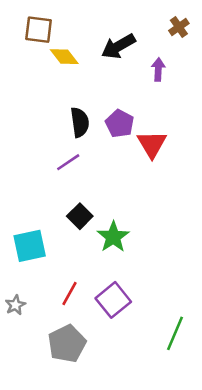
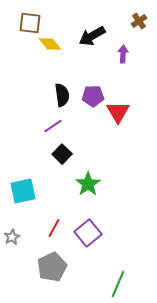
purple pentagon: (120, 124) -> (93, 96), turned -30
black square: (80, 216) -> (62, 154), moved
green line: (175, 333) -> (118, 284), moved

